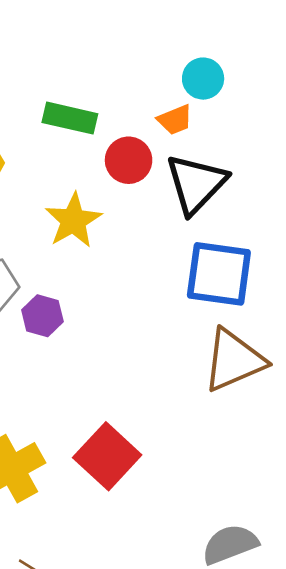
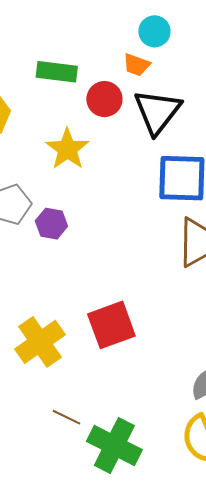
orange trapezoid: (175, 120) -> (136, 65), turned 48
red square: (107, 456) -> (111, 325), turned 33

